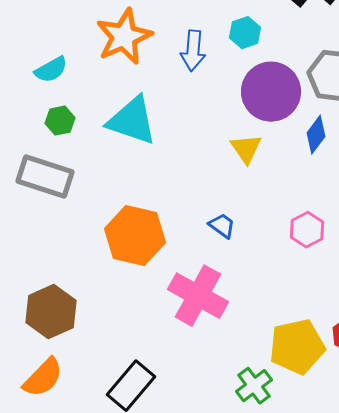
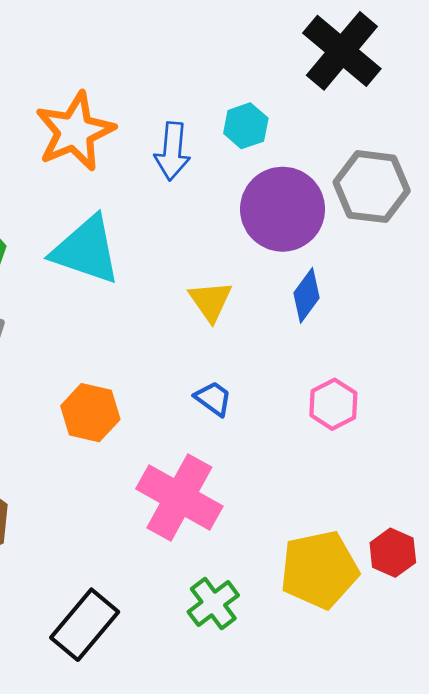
blue diamond: (316, 135) -> (307, 295), moved
yellow triangle: (246, 149) -> (210, 301), moved
orange hexagon: (135, 236) -> (90, 413), size x0.7
green cross: (254, 386) -> (213, 604), moved

